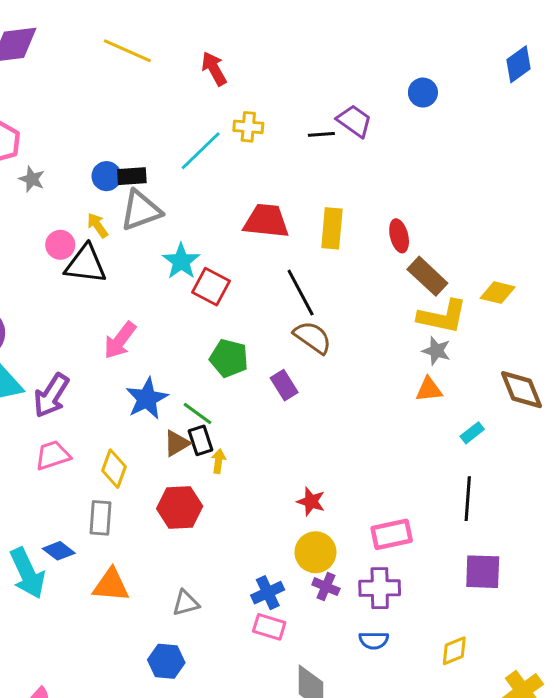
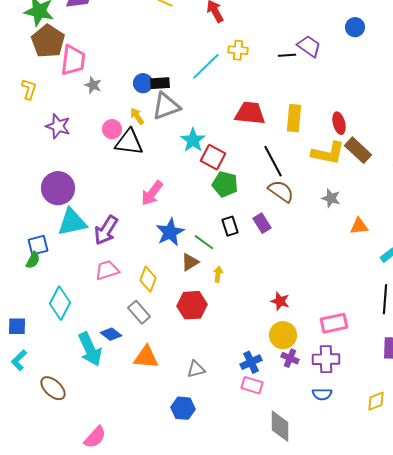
yellow L-shape: (442, 316) -> (328, 153), moved
gray star: (436, 351) -> (331, 198), moved
green pentagon: (229, 358) -> (225, 184), moved
black rectangle: (201, 440) -> (230, 226), moved
gray rectangle: (101, 518) -> (139, 312), turned -45

